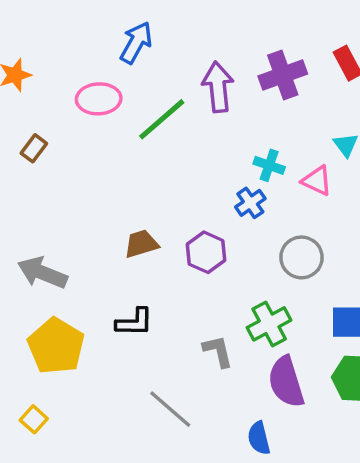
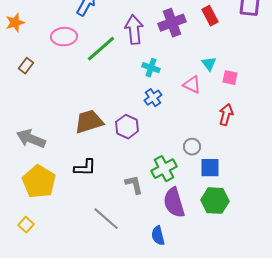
cyan cross: (269, 165) -> (151, 68), moved
brown trapezoid: (141, 244) -> (89, 122), size x1.4
gray circle: (301, 257) -> (192, 147), moved, size x0.7

